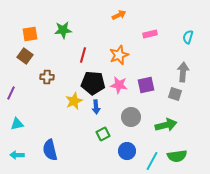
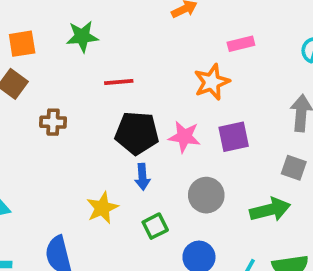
red line: (83, 55) -> (119, 82), turned 70
orange star: (119, 55) -> (212, 82), moved
gray square: (175, 94) -> (294, 168), moved
yellow star: (74, 101) -> (102, 208), moved

